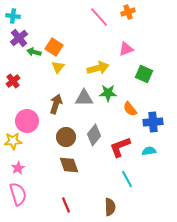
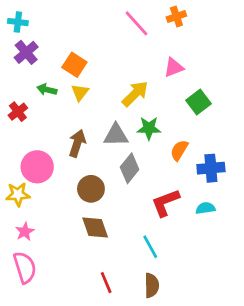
green arrow: (34, 52) -> (47, 90), moved
yellow arrow: (98, 68) -> (135, 94), turned -30
green square: (144, 74) -> (199, 102), turned 30
orange semicircle: (130, 109) -> (179, 150), turned 70
gray diamond: (94, 135) -> (130, 168), moved
cyan line: (127, 179) -> (150, 247), moved
red line: (66, 205) -> (106, 283), moved

